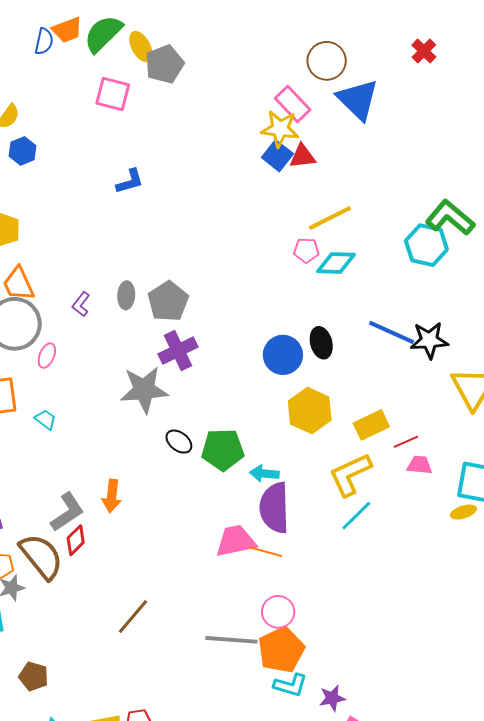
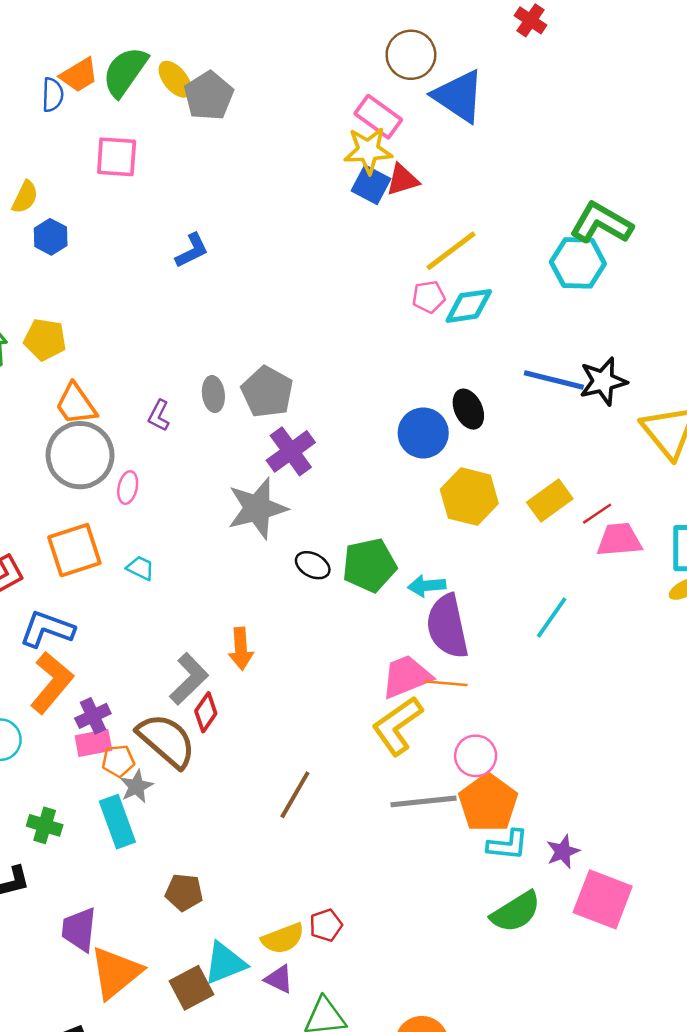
pink square: (113, 94) -> (117, 157), moved
pink trapezoid: (419, 465) -> (619, 540), size x1.4
yellow L-shape: (350, 474) -> (397, 726), moved

